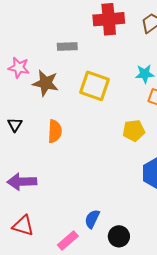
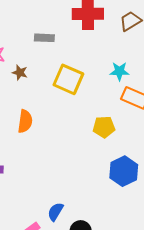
brown star: (46, 83) -> (20, 73), size x0.6

